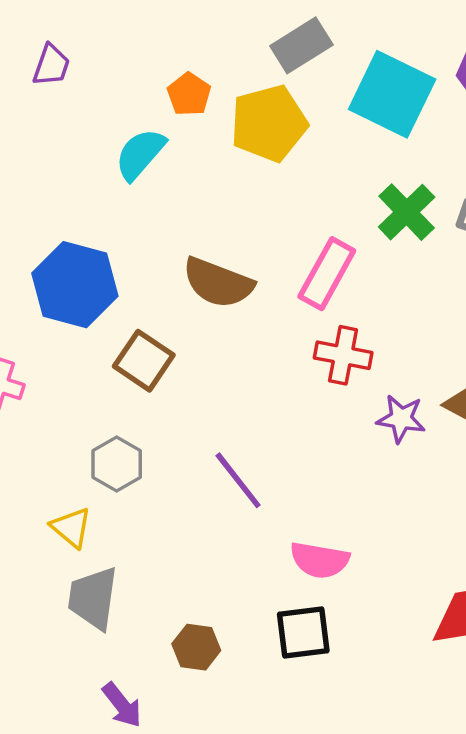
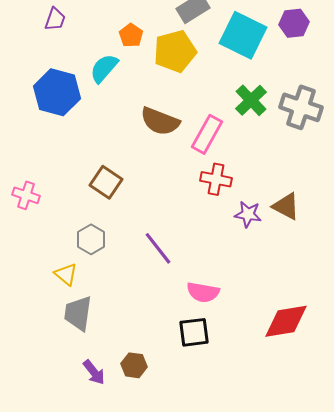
brown semicircle: (218, 283) -> (160, 121), moved
blue hexagon: (75, 285) -> (57, 92), moved
brown hexagon: (196, 647) -> (134, 365), moved

